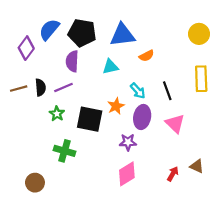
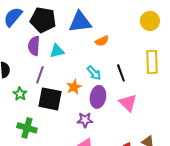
cyan triangle: (110, 67) -> (57, 51), moved
purple line: (63, 87) -> (40, 75), moved, turned -48

